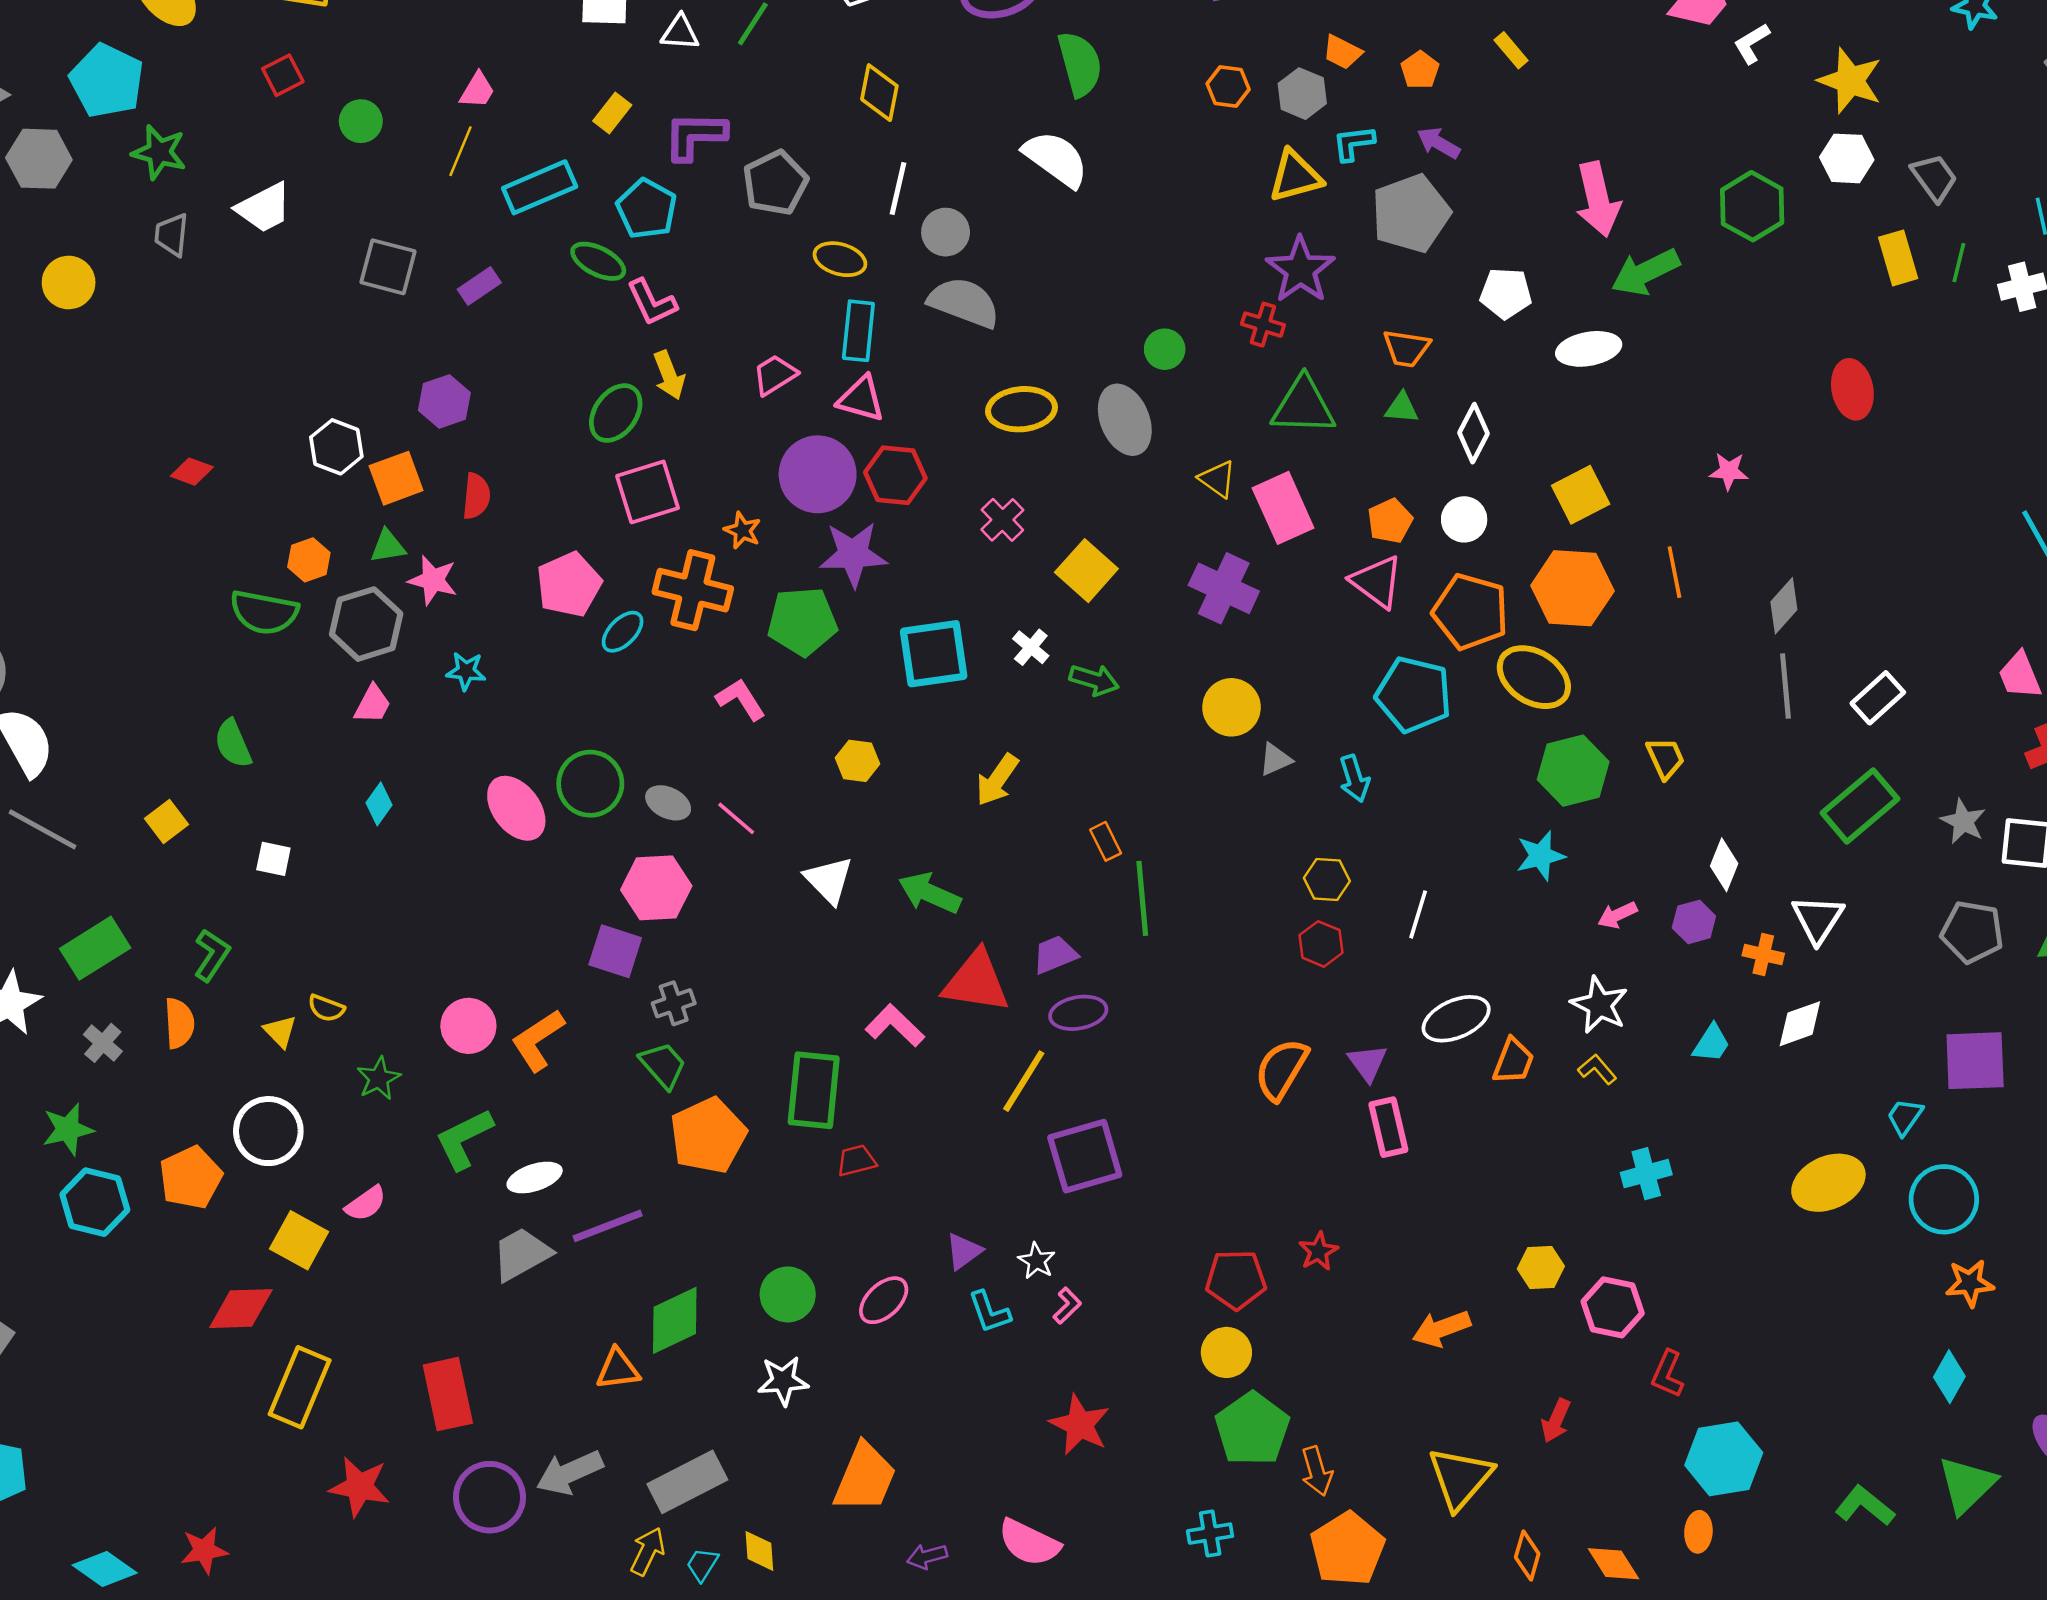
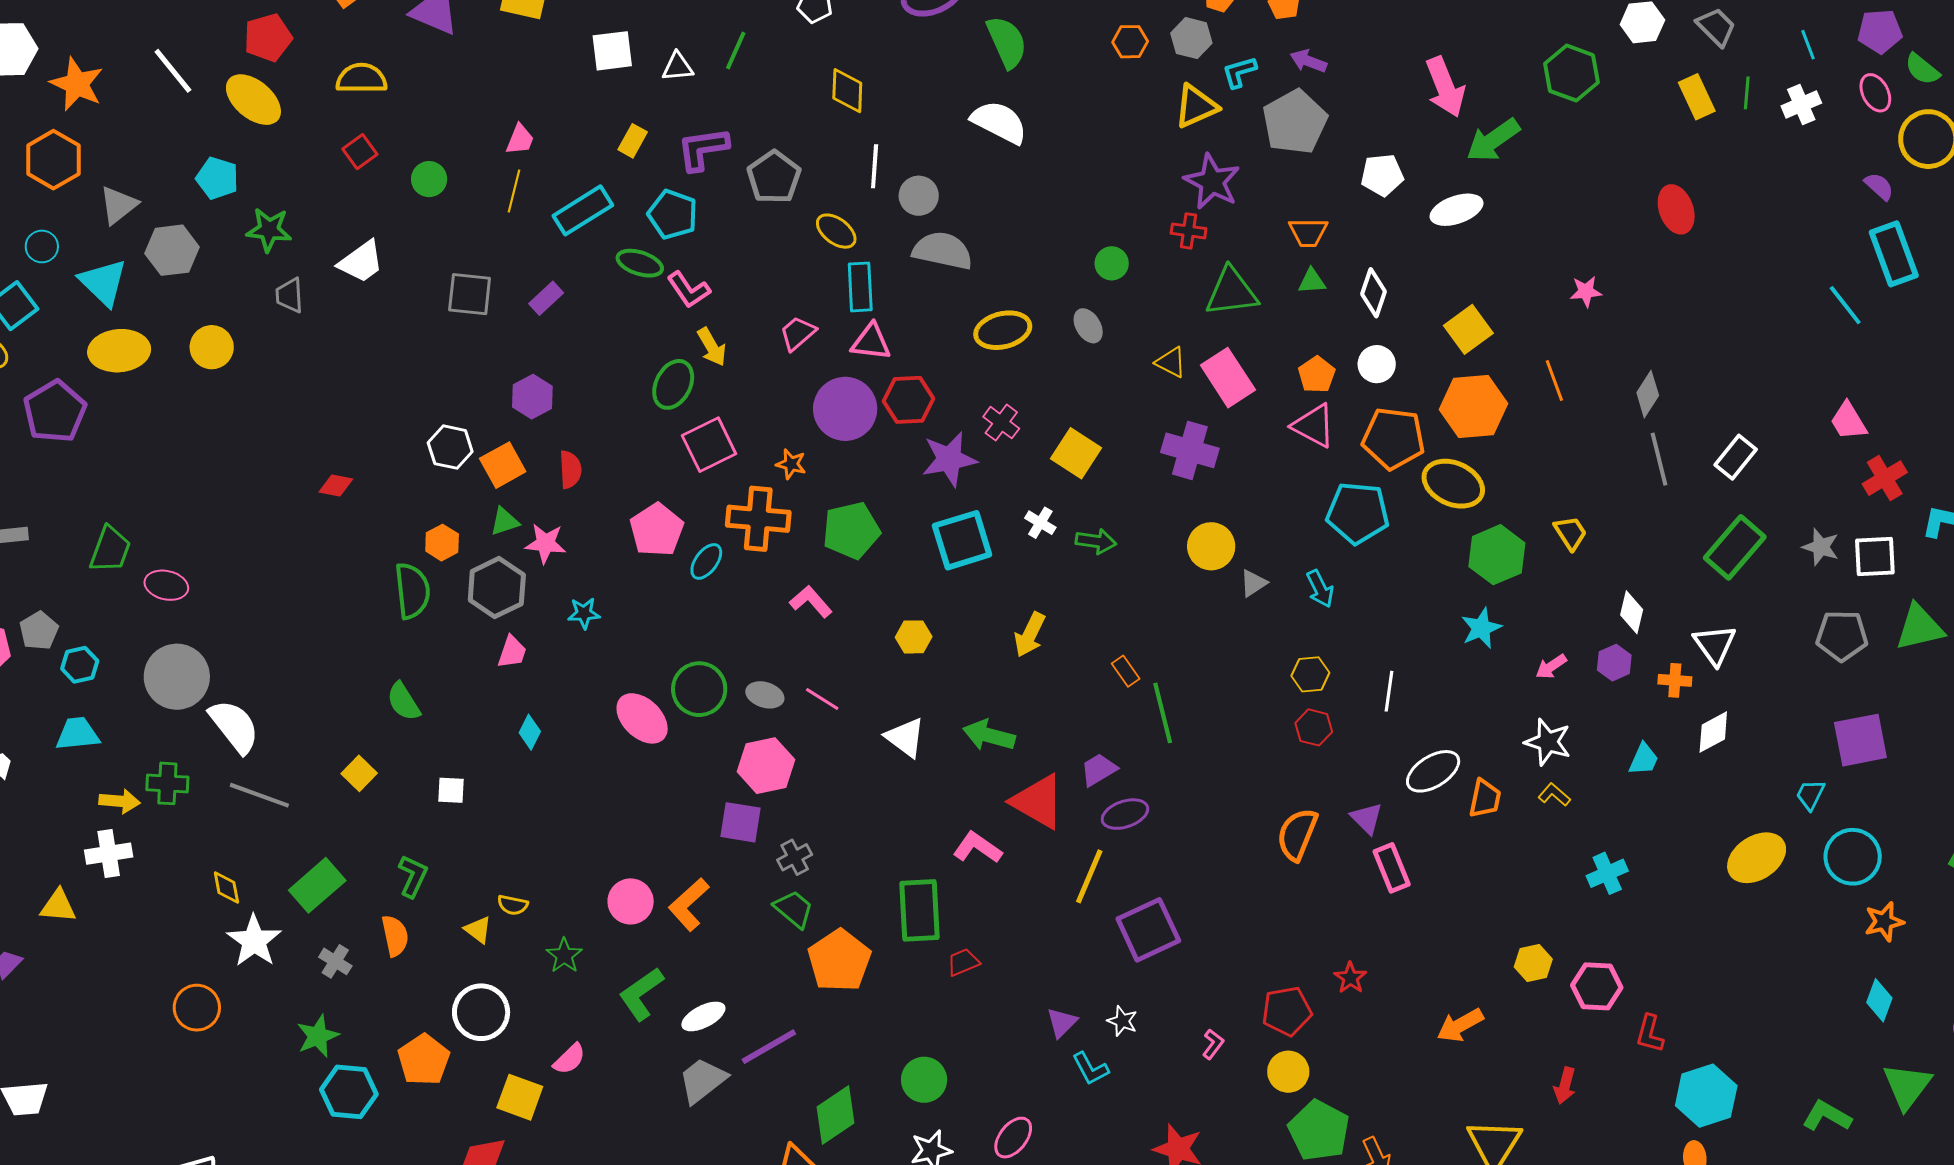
cyan pentagon: (107, 81) -> (217, 178), size x0.7
yellow ellipse: (840, 259) -> (836, 231), turned 30
gray ellipse: (1125, 420) -> (1088, 326), size x0.6
purple star: (853, 554) -> (949, 459), moved
green semicircle: (264, 612) -> (412, 591), turned -98
red triangle: (976, 982) -> (1038, 802), turned 30
pink ellipse: (884, 1300) -> (1013, 1138), moved
pink L-shape: (1067, 1306) -> (1213, 1044), moved

